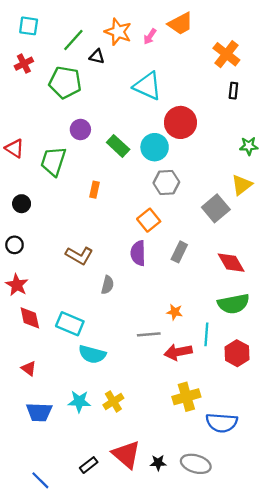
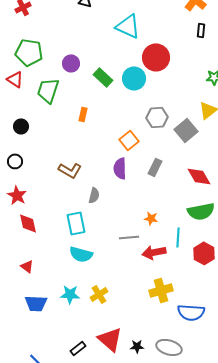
green pentagon: (65, 82) -> (29, 52), moved
gray hexagon: (166, 182) -> (157, 117), moved
cyan rectangle: (70, 324) -> (76, 223), moved, turned 55

